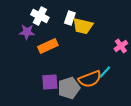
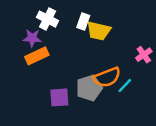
orange rectangle: (48, 46) -> (37, 56), moved
orange semicircle: (90, 79) -> (107, 77), moved
gray pentagon: (69, 88) -> (89, 88), moved

